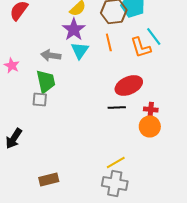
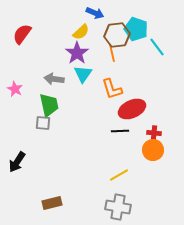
cyan line: (154, 36) -> (157, 47), moved
orange line: (109, 42) -> (112, 53), moved
orange L-shape: (141, 47) -> (112, 89), moved
yellow line: (116, 162) -> (119, 175), moved

